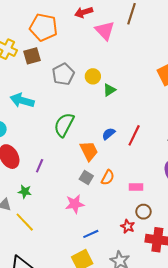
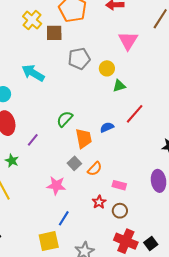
pink triangle: (105, 31) -> (128, 41), moved
green semicircle: (64, 125) -> (65, 119), moved, size x0.7
red line: (134, 135) -> (135, 114), moved
red star: (128, 226) -> (99, 202), moved
blue line: (91, 234) -> (64, 218), turned -49

